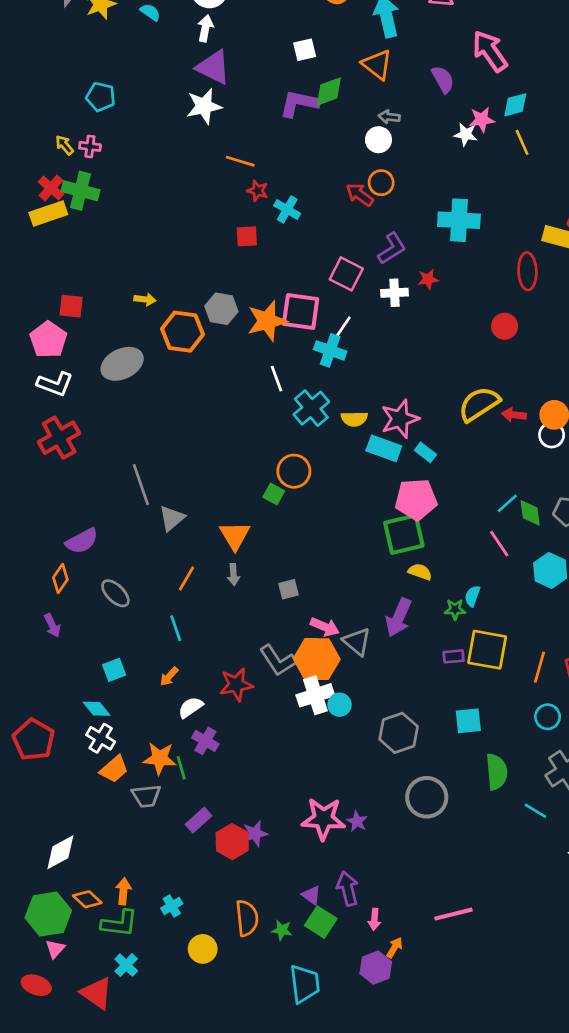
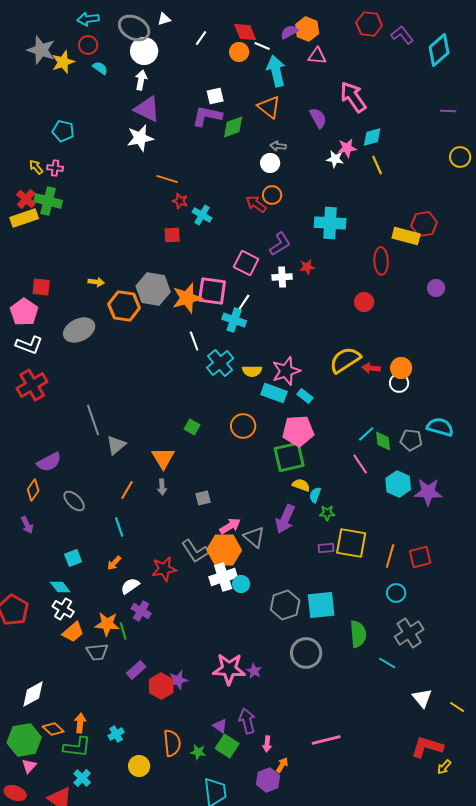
purple L-shape: (299, 103) -> (207, 116), moved
gray hexagon: (221, 309) -> (153, 289), size x1.4
orange circle: (294, 471) -> (243, 426), moved
cyan semicircle: (472, 596) -> (315, 495), moved
pink arrow: (325, 627) -> (230, 526), turned -55
cyan square: (468, 721) -> (321, 605), moved, size x1.4

